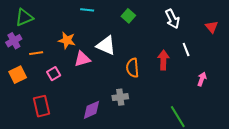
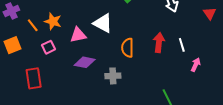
orange star: (67, 40) -> (53, 21), moved
white line: (186, 49) -> (182, 45), moved
orange line: (36, 53) -> (33, 25), turned 56
purple diamond: (92, 110) -> (85, 62), moved, turned 30

